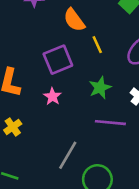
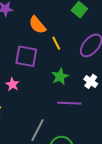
purple square: (58, 60) -> (26, 56), turned 35
pink star: (52, 97) -> (12, 84), moved

